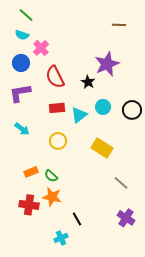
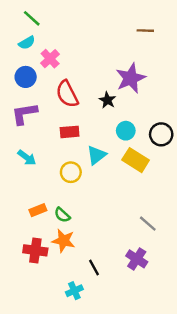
cyan semicircle: (22, 35) -> (27, 43), turned -48
cyan triangle: (79, 115) -> (96, 155), moved
yellow rectangle: (102, 148) -> (136, 160), moved
purple cross: (126, 218) -> (137, 259), moved

